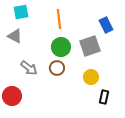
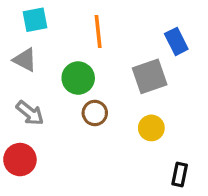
green circle: (61, 47) -> (78, 78), moved
gray arrow: (29, 68) -> (30, 113), moved
black rectangle: (104, 97) -> (180, 175), moved

